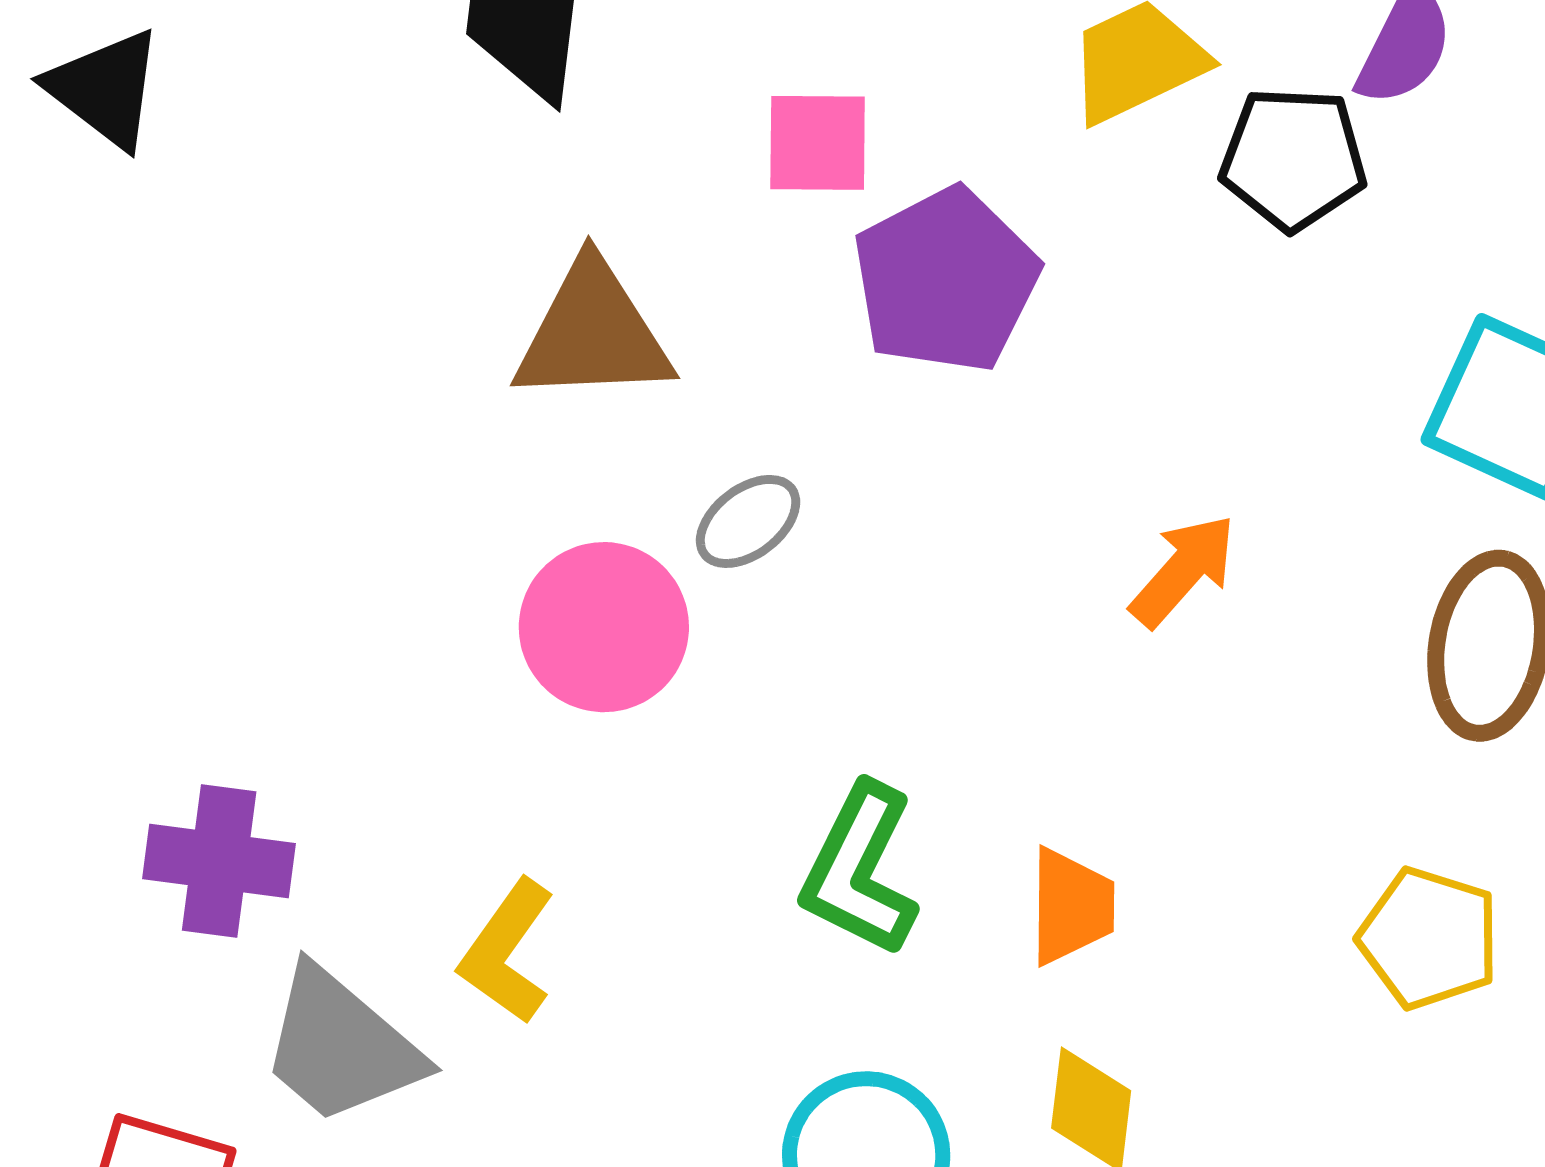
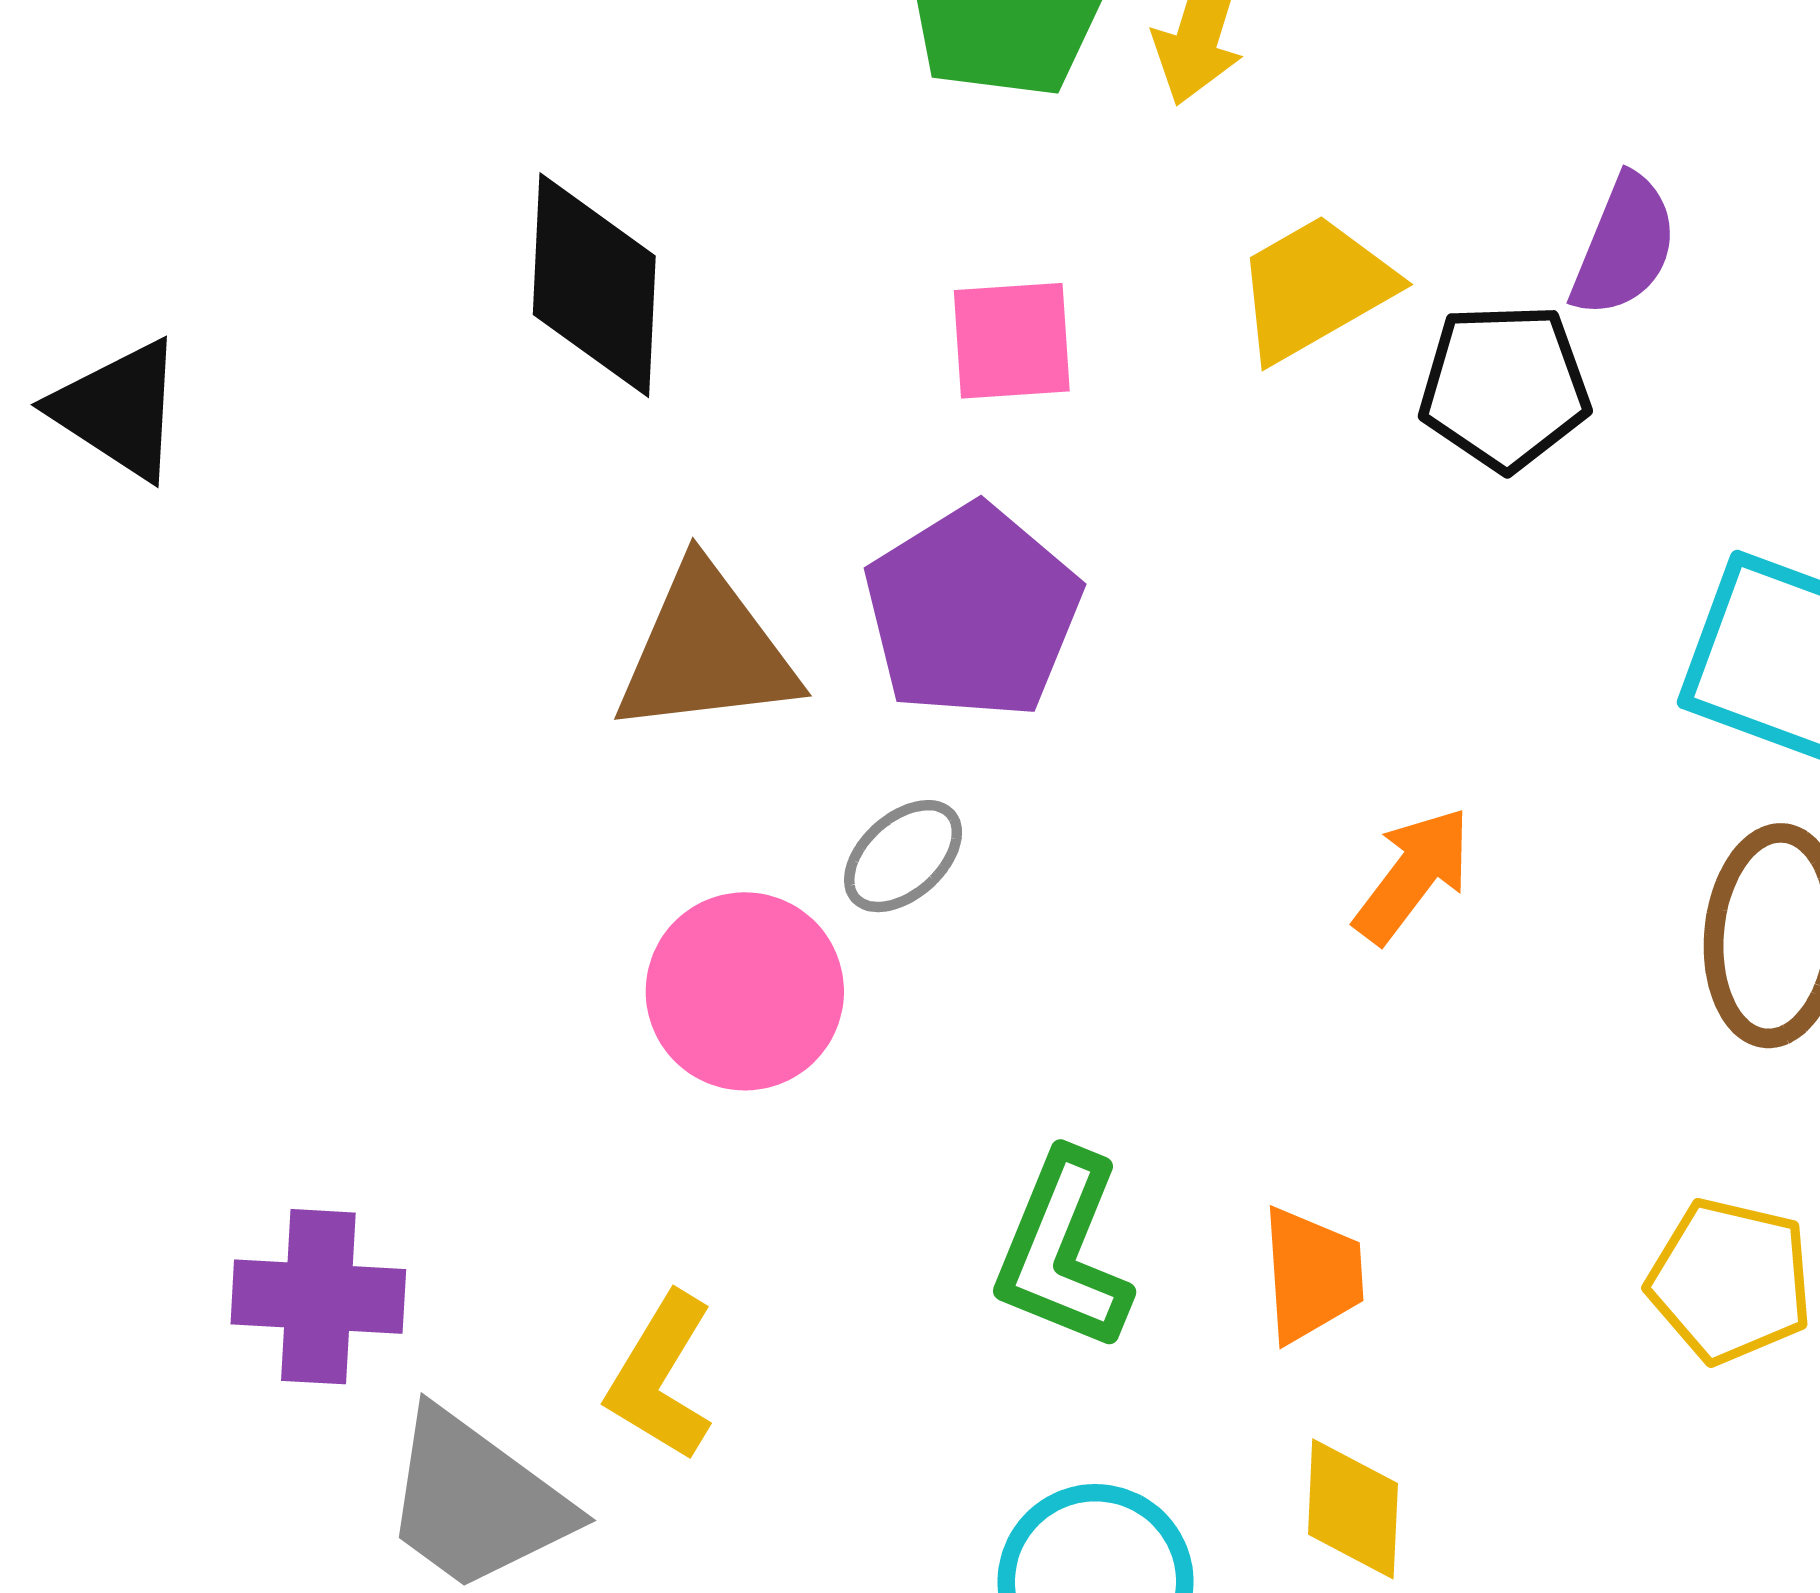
pink square: (818, 143) -> (1012, 341), moved
purple pentagon: (946, 280) -> (972, 612), moved

